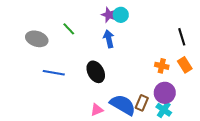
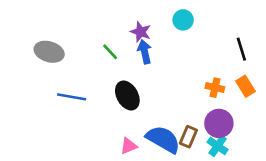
purple star: (109, 15) -> (141, 32), moved
cyan circle: (121, 15) -> (183, 20), moved
green line: (69, 29) -> (110, 52), moved

